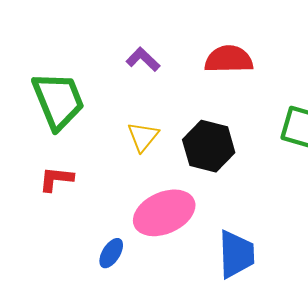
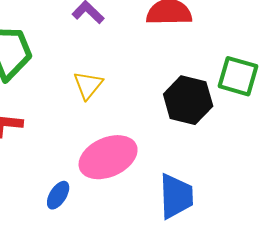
black hexagon: (209, 146) -> (188, 100), moved

